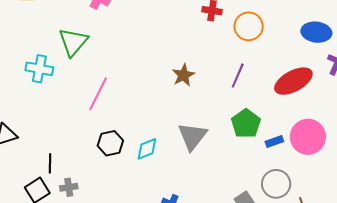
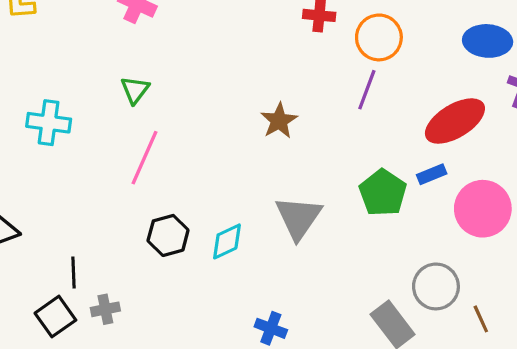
green triangle: (73, 42) -> (135, 90), moved, size x0.6
purple line: (238, 76) -> (367, 90), moved
blue rectangle: (274, 141) -> (432, 174), moved

